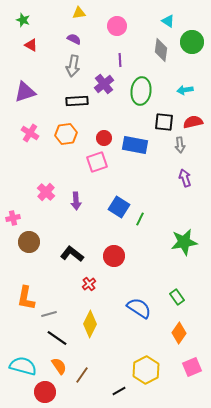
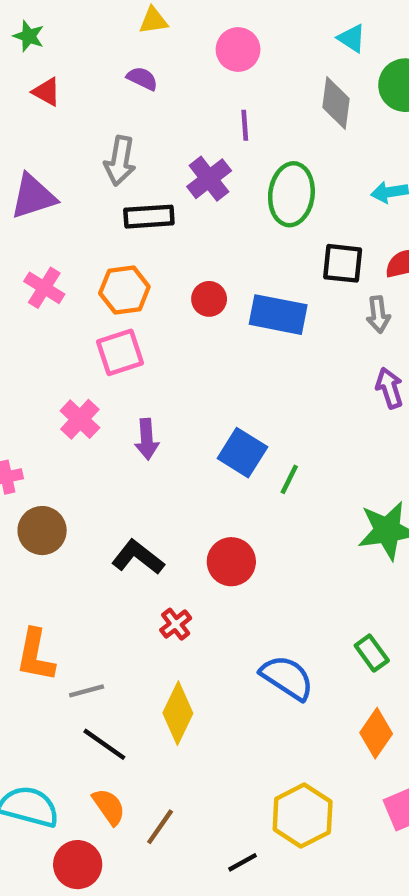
gray arrow: (73, 66) -> (120, 161), moved
pink square: (97, 162) -> (120, 352), moved

